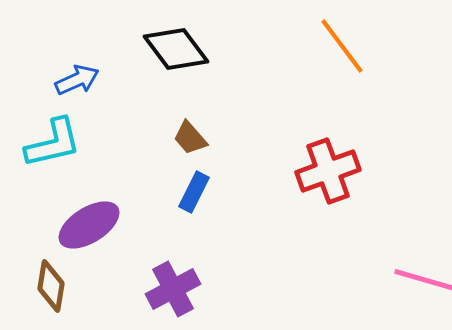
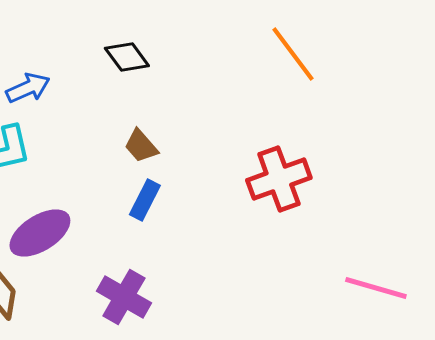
black diamond: (176, 49) -> (127, 57), size x0.7
purple cross: (173, 289) -> (124, 297), turned -32

